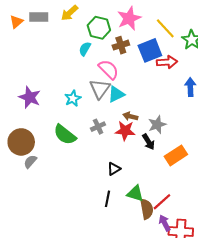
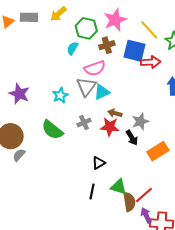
blue square: (150, 50) -> (134, 51), turned 35
pink semicircle: (109, 69) -> (95, 68), turned 115

